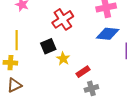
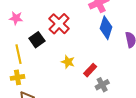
blue diamond: (108, 34) -> (106, 28), turned -65
black square: (48, 46) -> (37, 40), moved

